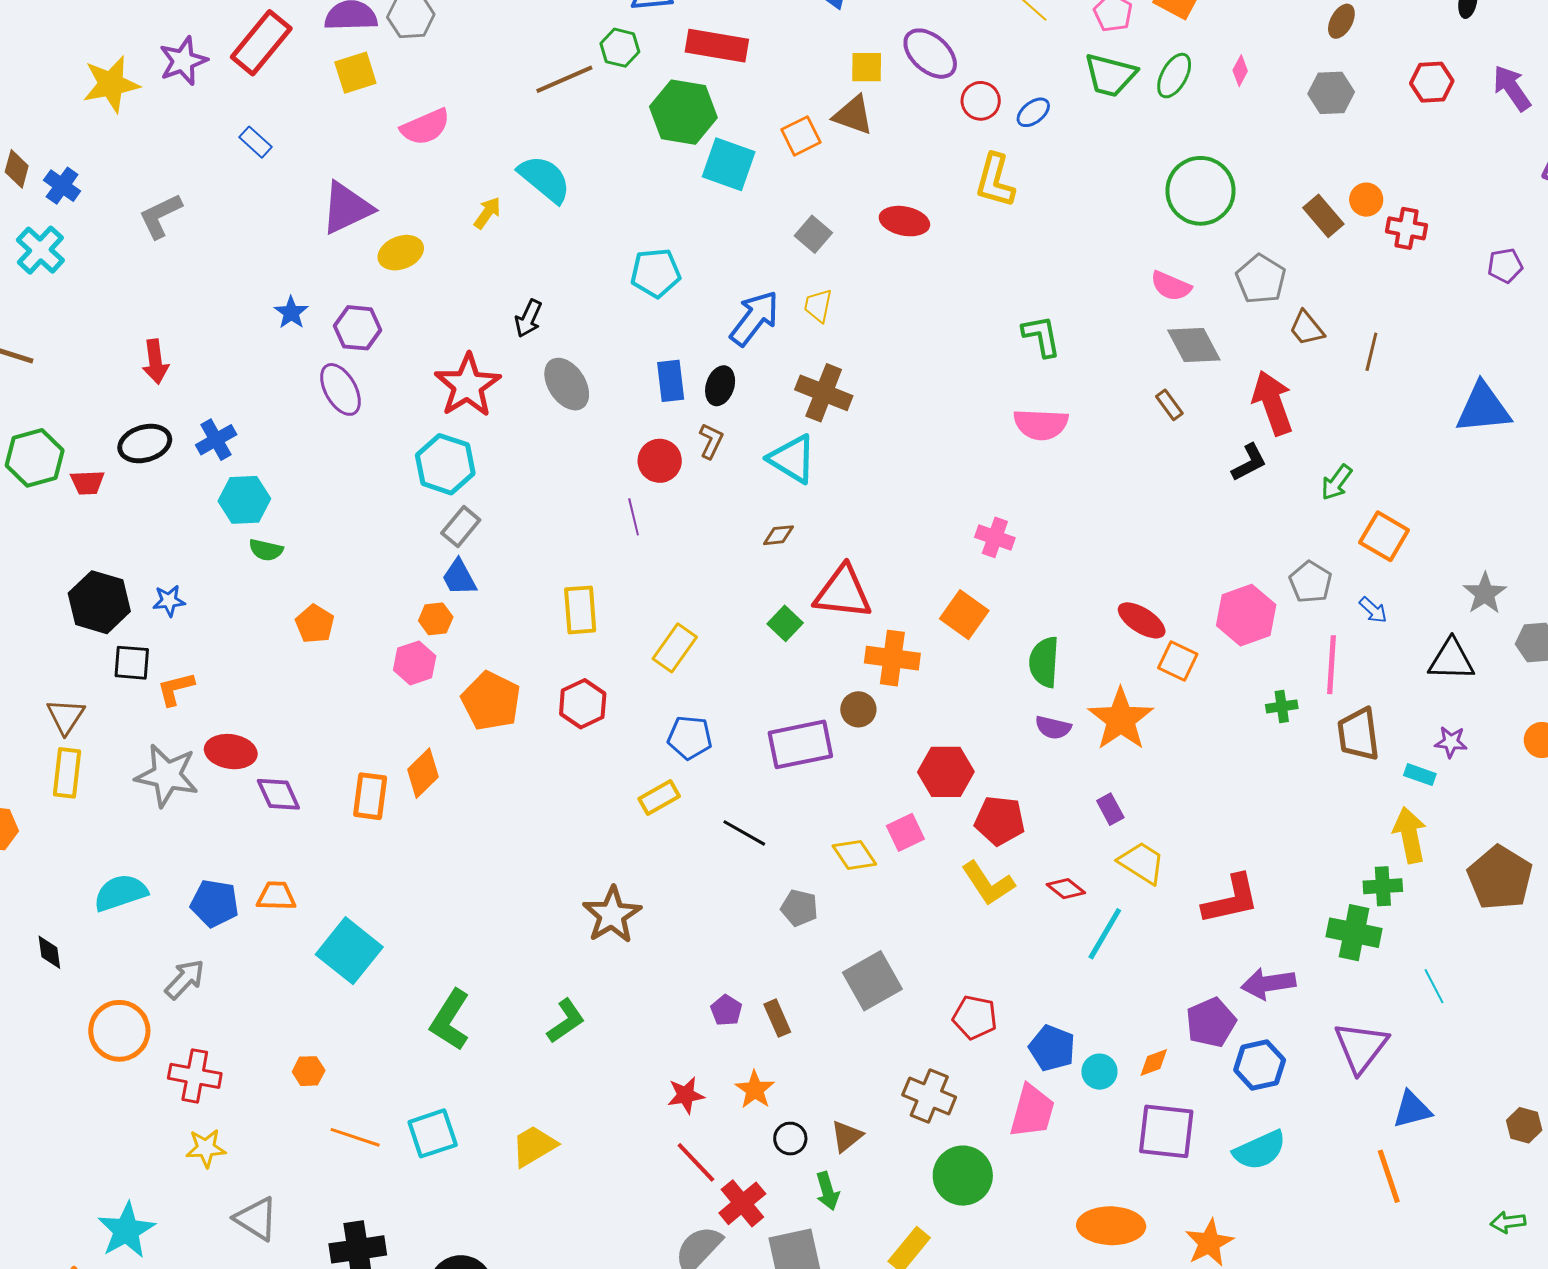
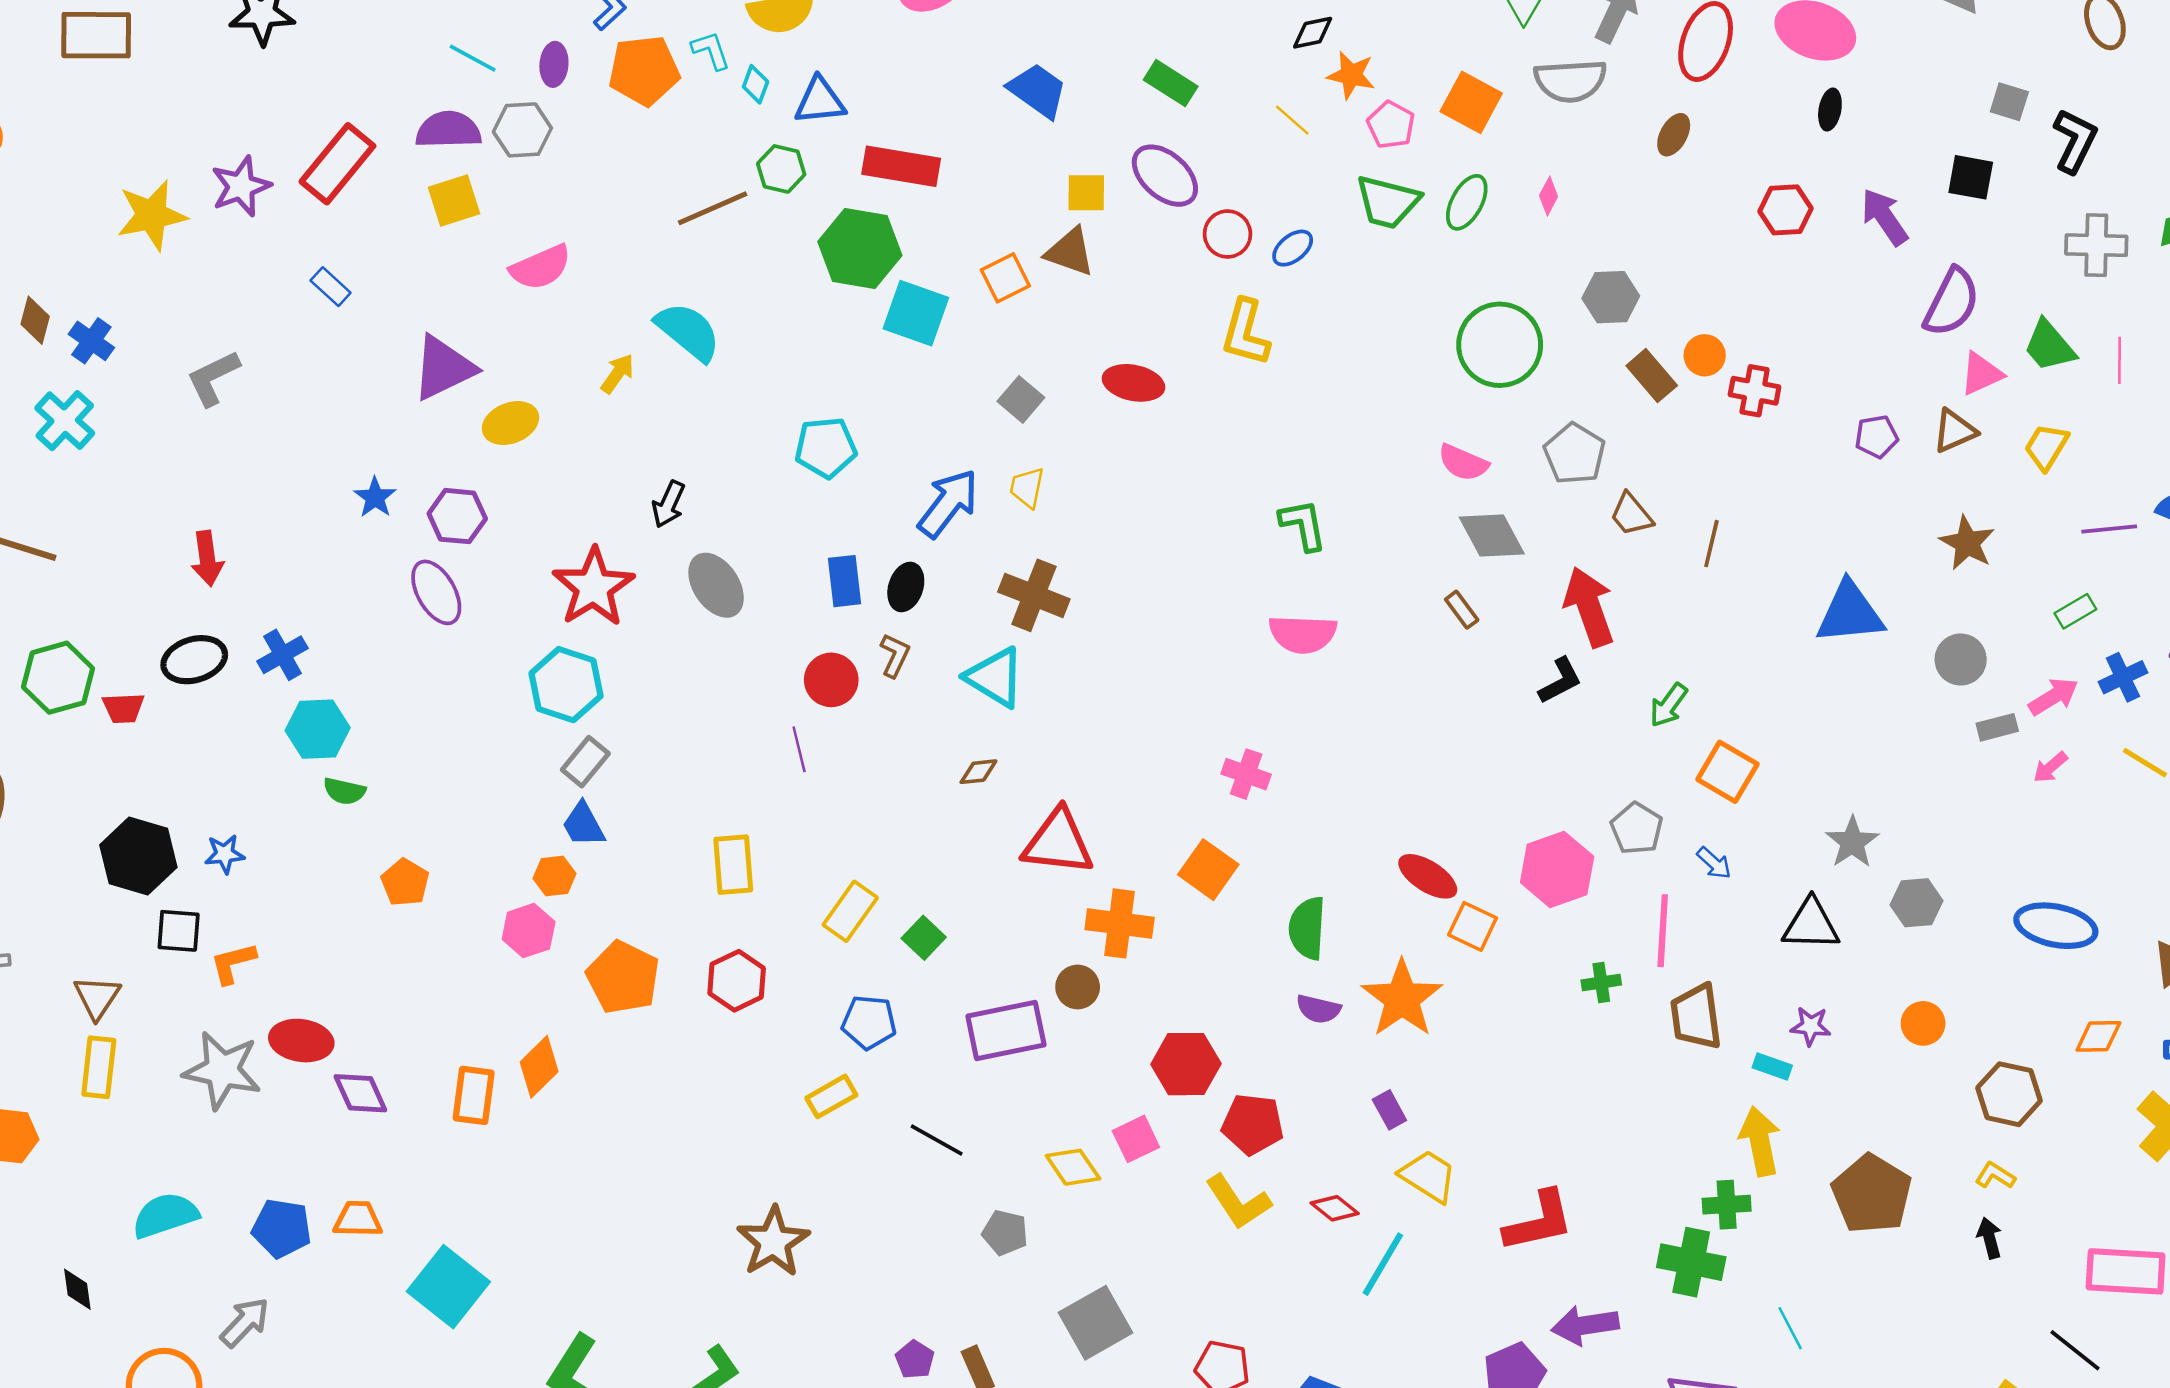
gray hexagon: (1331, 93) -> (1611, 297), moved
green square: (785, 623) -> (924, 938), moved

